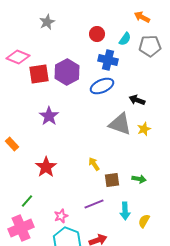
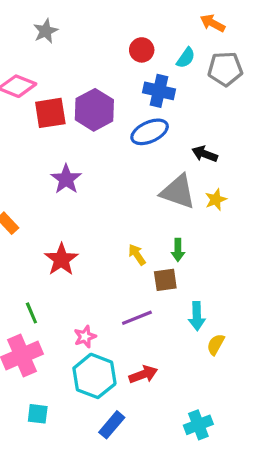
gray star: (47, 22) -> (46, 31), moved
green arrow: (139, 179) -> (178, 250), moved, turned 80
green line: (27, 201) -> (31, 313), turned -64
cyan arrow: (125, 211) -> (197, 316), moved

